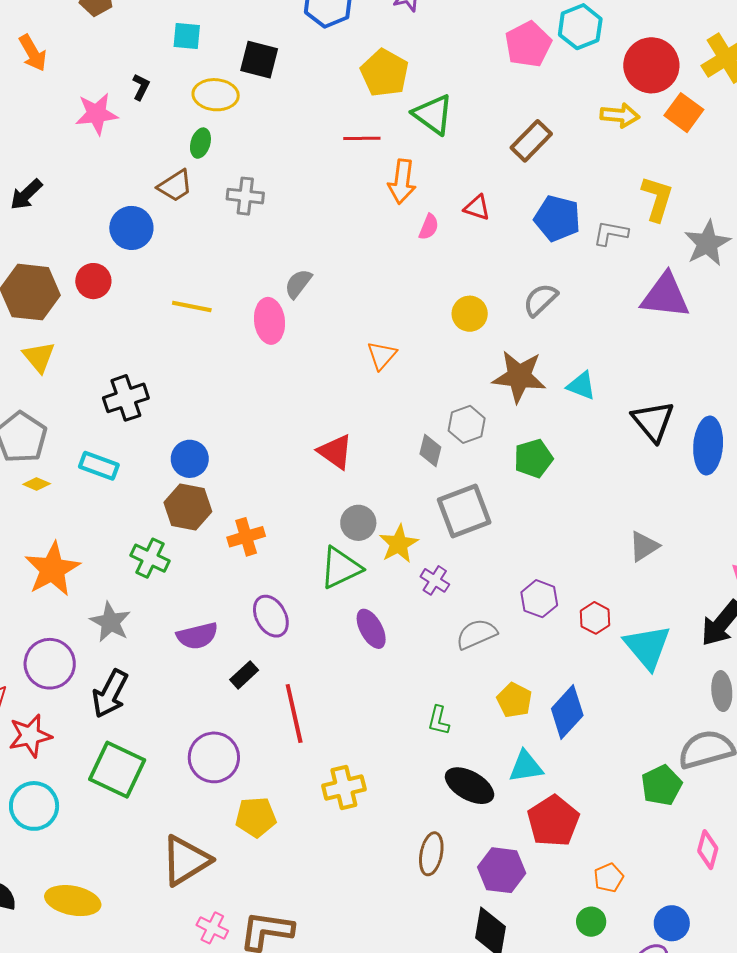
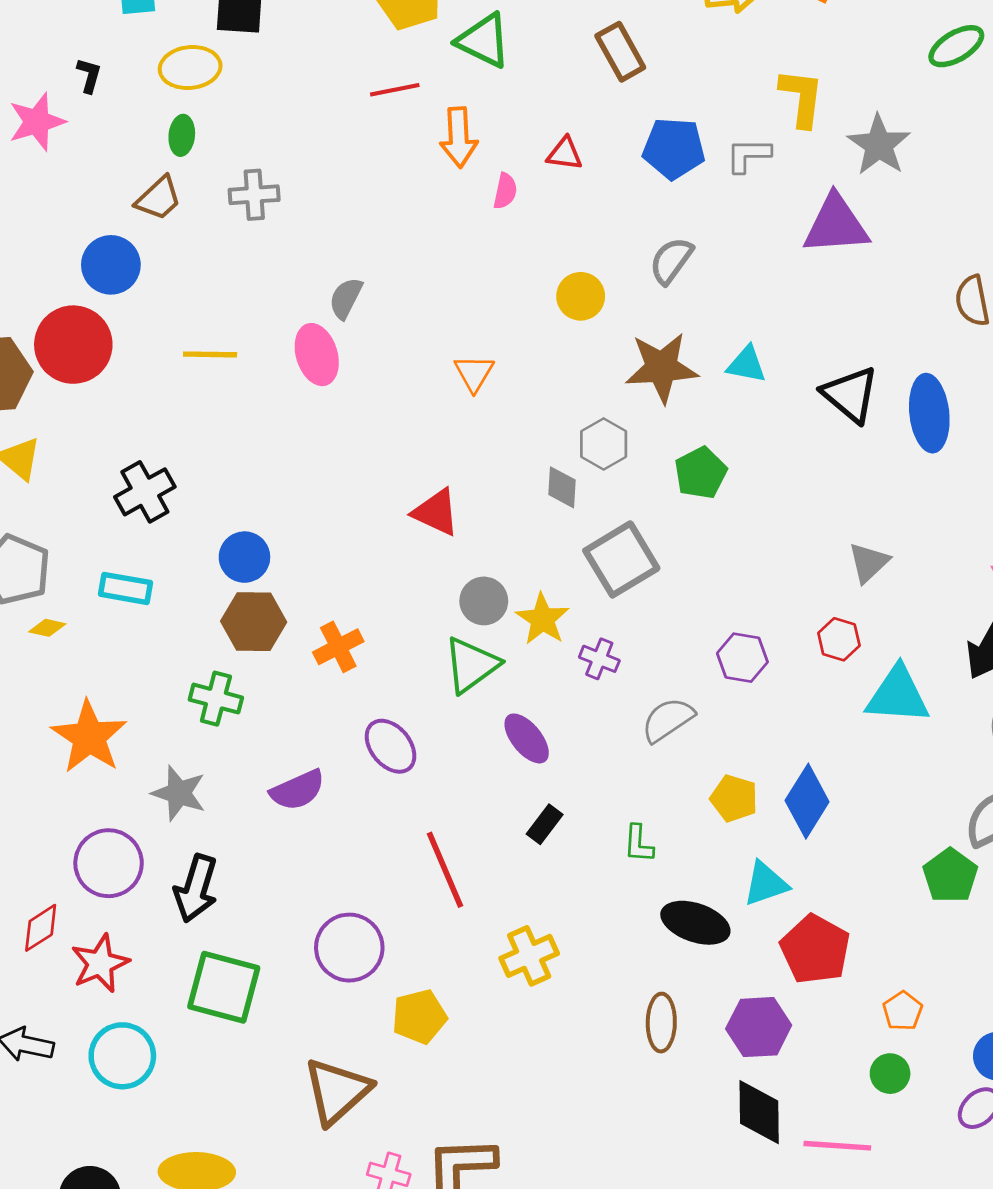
brown rectangle: (531, 141) -> (620, 52), turned -63
red circle: (93, 281) -> (73, 345), size x1.6
red hexagon: (595, 618) -> (839, 639), moved
cyan triangle: (647, 647) -> (898, 695), turned -36
black rectangle: (244, 675) -> (545, 824), moved

